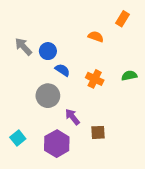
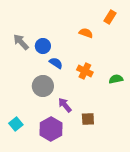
green semicircle: (129, 76) -> (116, 79), moved

